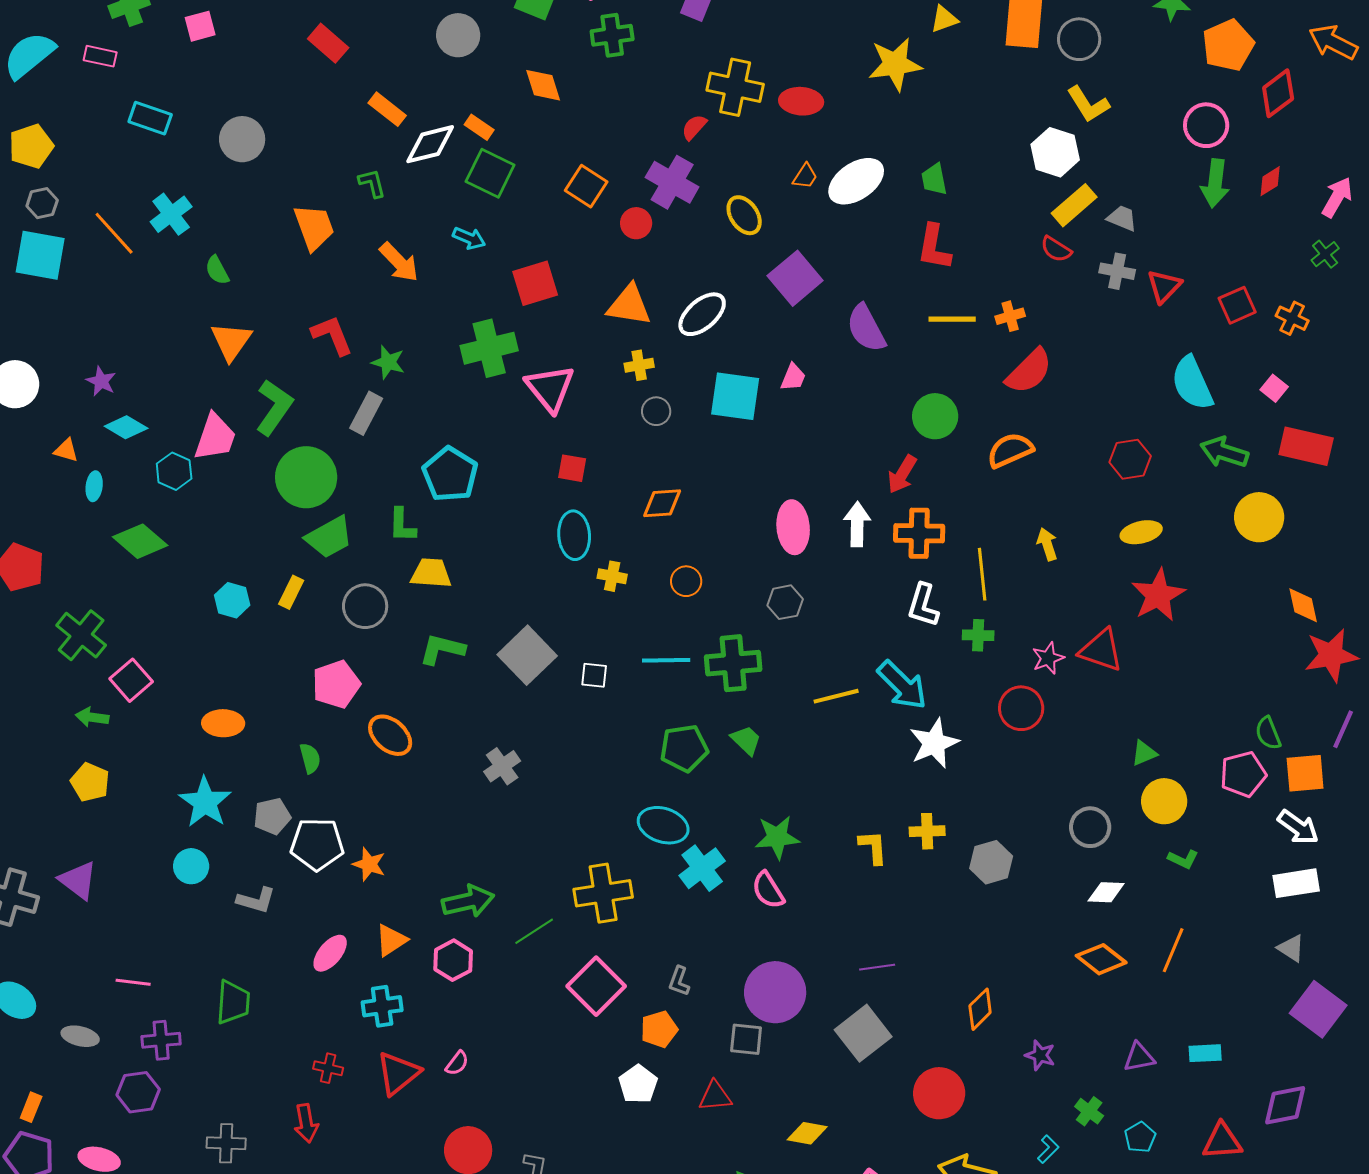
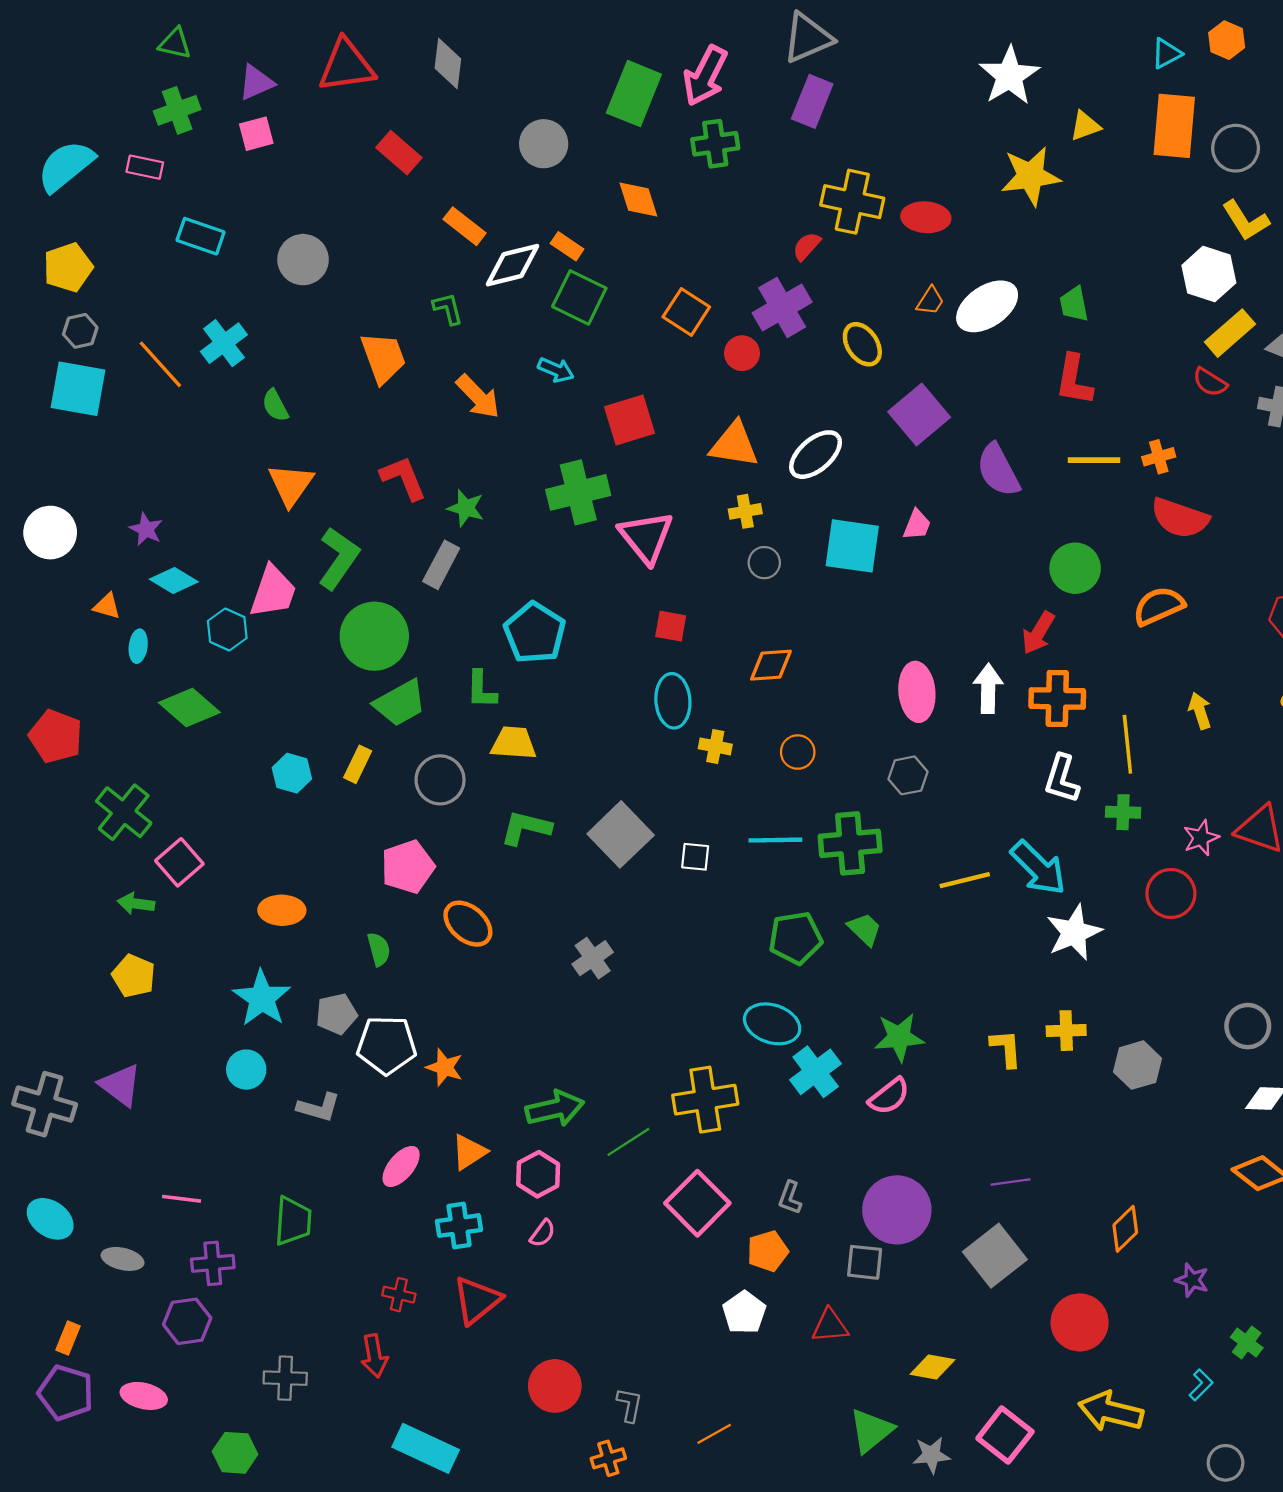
purple cross: (672, 182) -> (782, 307), turned 30
red semicircle: (1029, 371) -> (1180, 518), turned 64
pink semicircle: (768, 890) -> (889, 1096), turned -96
pink semicircle: (457, 1063) -> (543, 1233), moved

